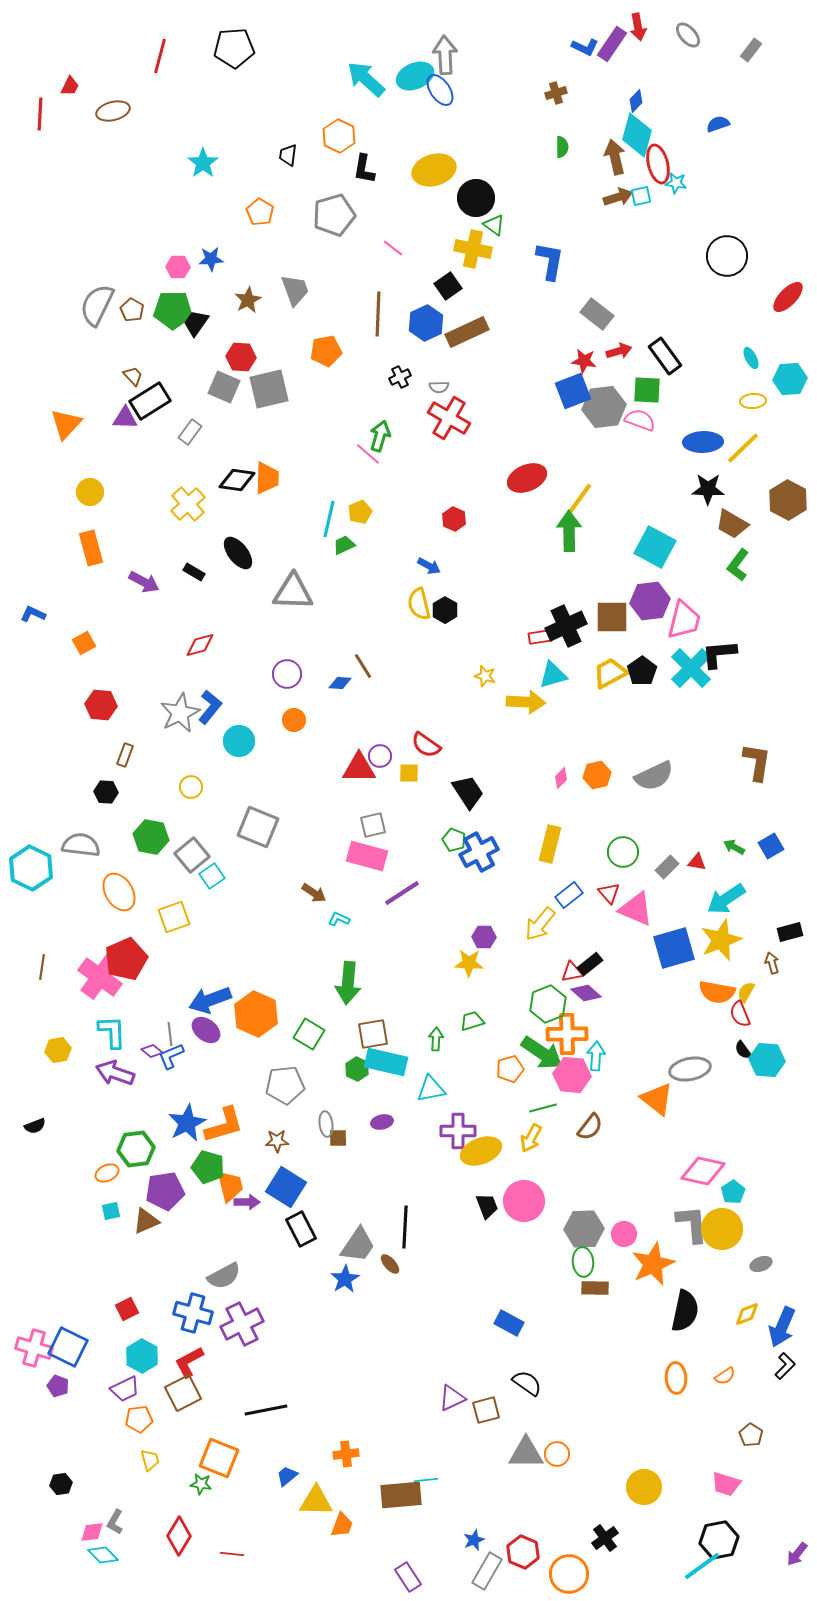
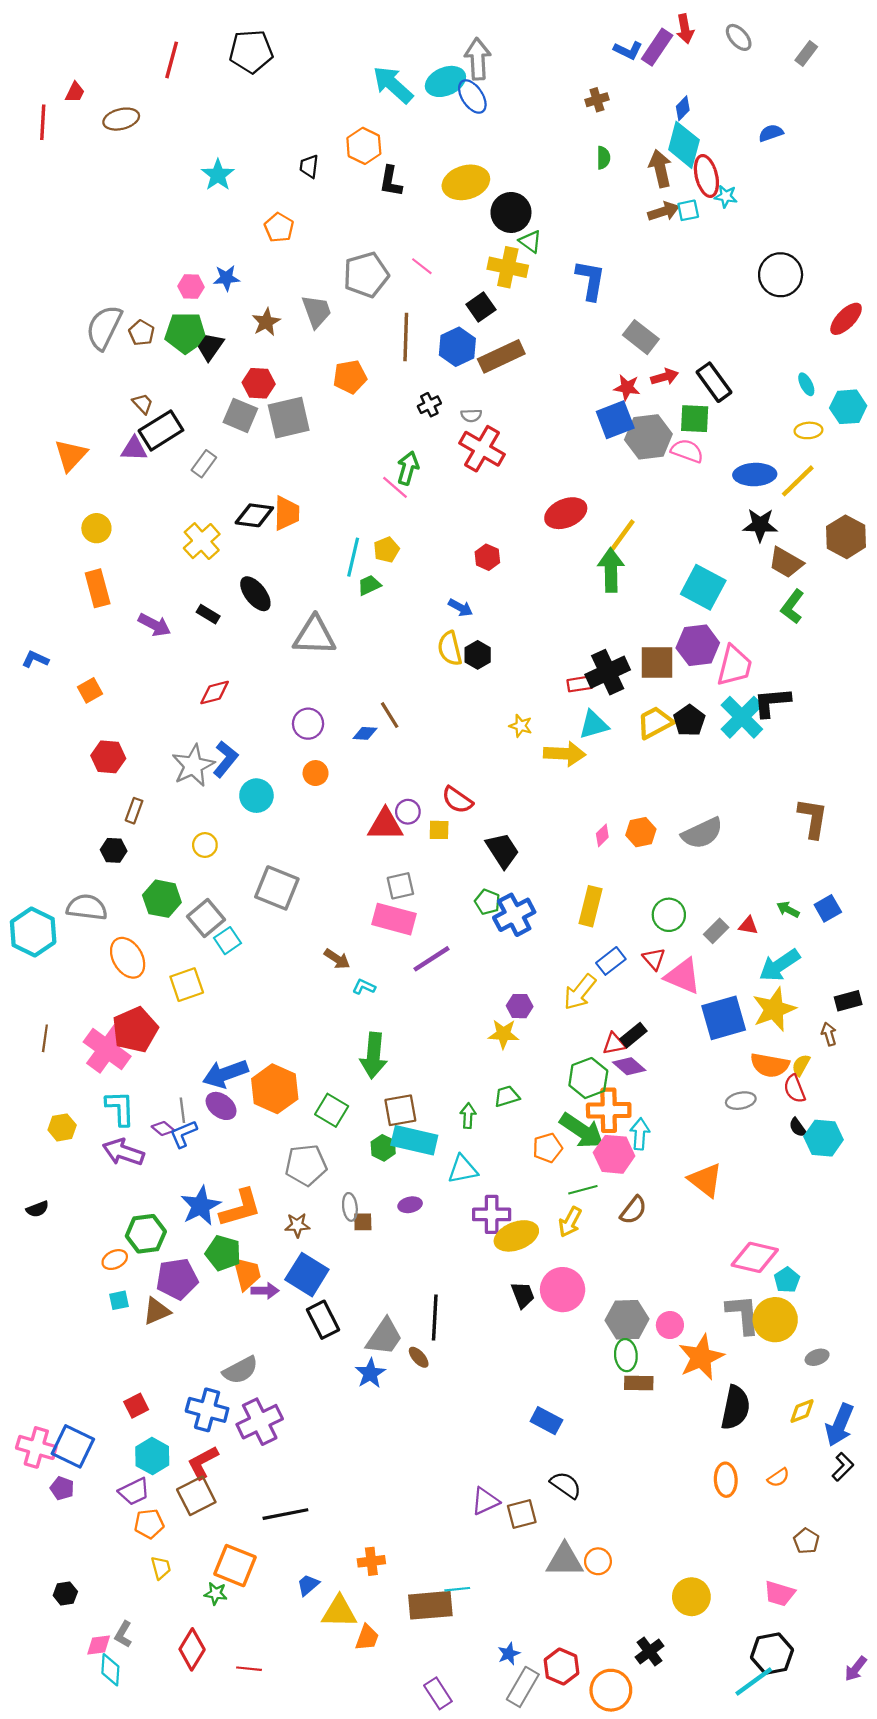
gray pentagon: (334, 215) -> (366, 275), moved
gray ellipse: (690, 1069) -> (741, 1101), moved, size x0.7
cyan diamond: (103, 1555) -> (110, 1670), turned 48

